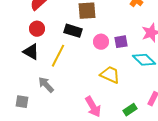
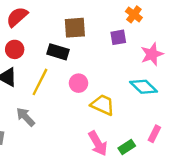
pink circle: (101, 42) -> (78, 83), moved
purple square: (121, 42) -> (118, 37), moved
pink arrow: (93, 107) -> (98, 143), moved

